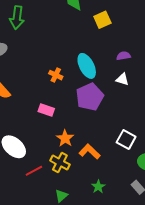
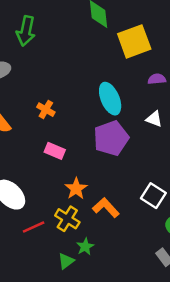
yellow square: (102, 20) -> (134, 41), size x1.5
purple semicircle: (124, 56) -> (157, 79), moved
orange cross: (56, 75) -> (46, 110), moved
green star: (98, 187) -> (85, 247), moved

